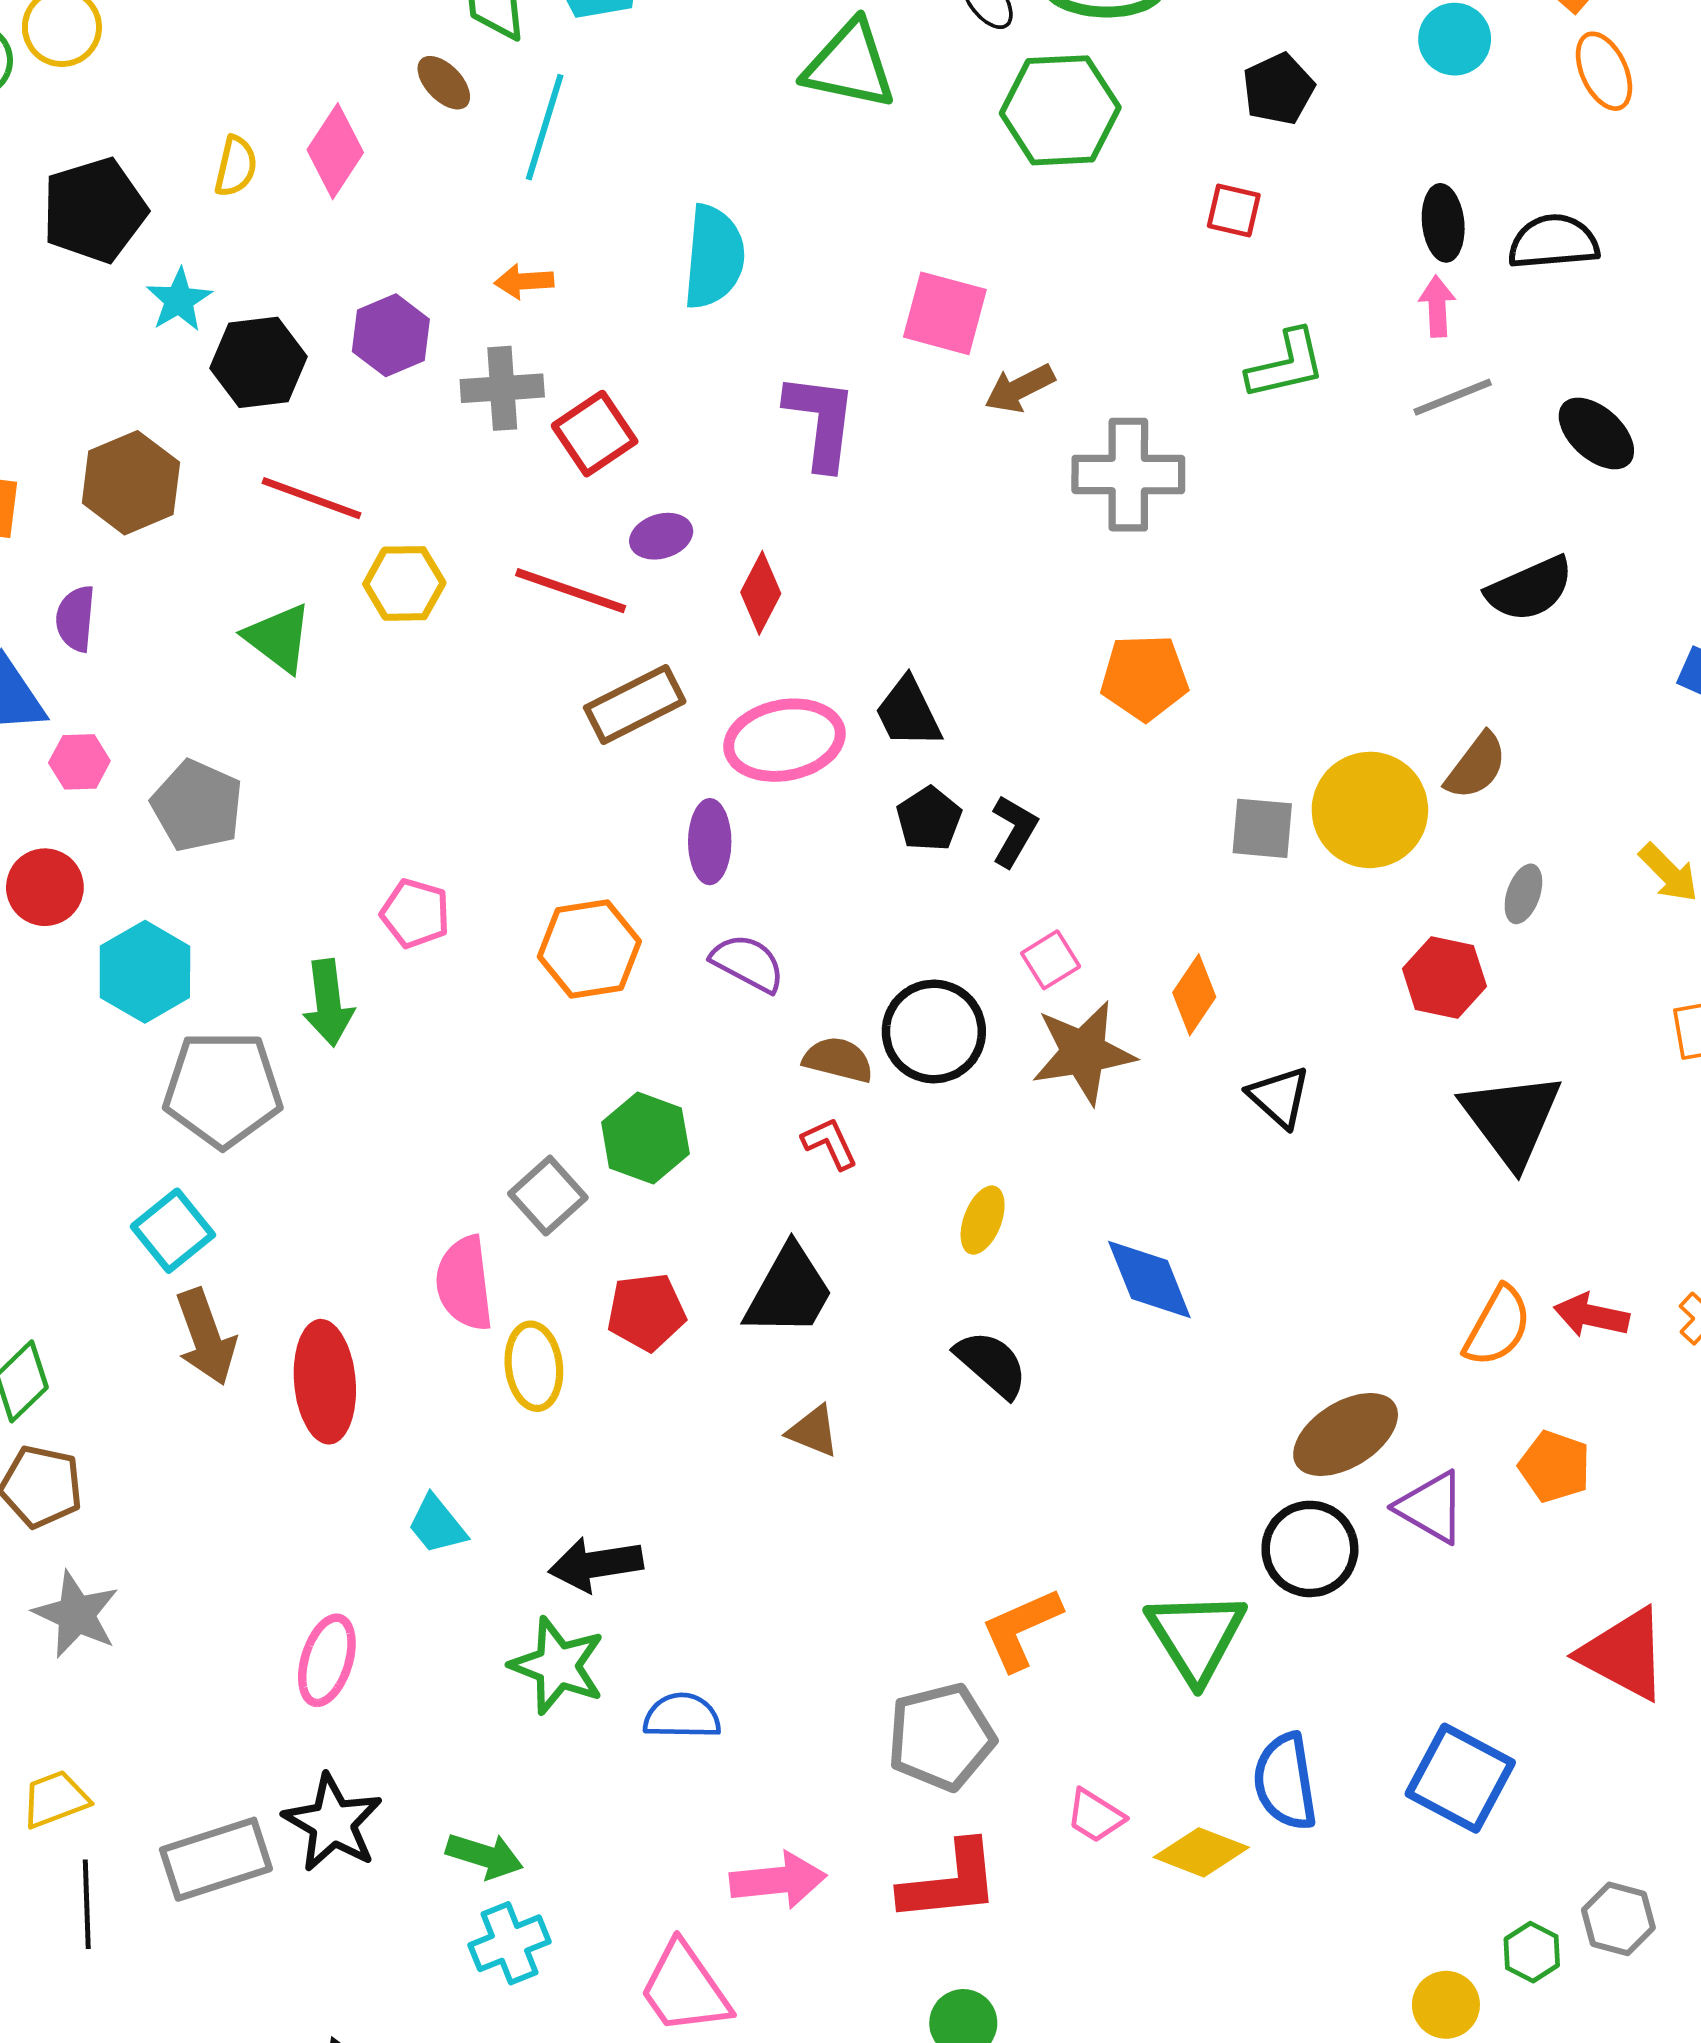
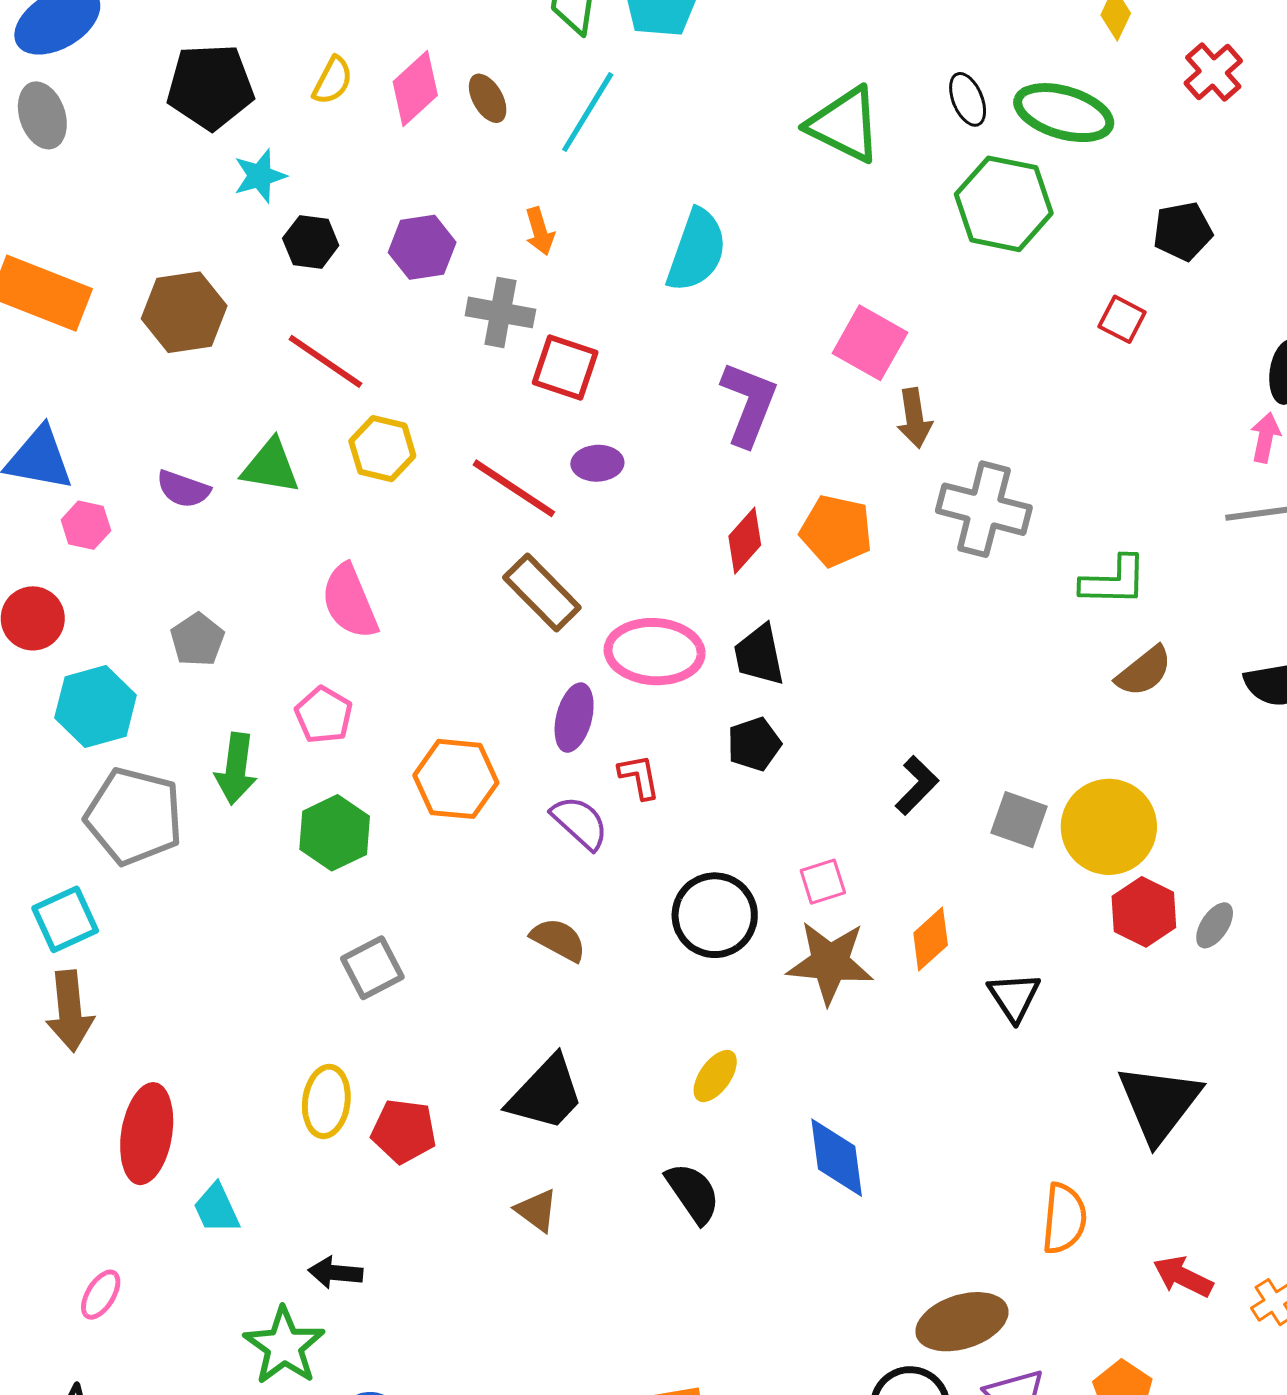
brown ellipse: (444, 83) -> (488, 98), moved
orange arrow: (524, 281) -> (540, 231), turned -117
black hexagon: (258, 362) -> (311, 242), size x0.7
green L-shape: (1286, 365) -> (1114, 581), moved
brown arrow: (1020, 388) -> (914, 418), turned -86
red square: (595, 434) -> (565, 367), turned 38
red diamond: (761, 593) -> (745, 541), moved
purple semicircle: (76, 619) -> (183, 489), moved, turned -90
green triangle: (278, 638) -> (270, 467), turned -42
orange pentagon: (1144, 677) -> (836, 531), moved
brown rectangle: (635, 705) -> (542, 593), turned 58
brown semicircle: (1476, 766) -> (1144, 671), moved
gray pentagon: (197, 806) -> (197, 640), moved, size x0.7
black L-shape: (1014, 831) -> (917, 785), moved
red hexagon: (1444, 978) -> (1144, 912), moved
brown semicircle: (838, 1060) -> (558, 940), moved
black triangle: (1279, 1097) -> (1014, 997), moved
green hexagon: (645, 1138) -> (335, 833), moved
red L-shape: (830, 1143) -> (639, 777), moved
pink semicircle: (464, 1283) -> (350, 602), moved, turned -30
red pentagon: (646, 1312) -> (404, 1131), moved
orange semicircle: (1498, 1326) -> (1064, 1219), moved, turned -38
red ellipse: (325, 1382) -> (147, 1134), moved
black arrow: (596, 1564) -> (335, 1273), size x0.7
pink ellipse: (327, 1660) -> (101, 1295), size x0.7

